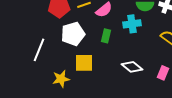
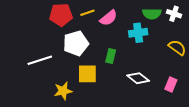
green rectangle: (106, 36) -> (111, 56), moved
white line: (39, 50) -> (40, 60), turned 50

